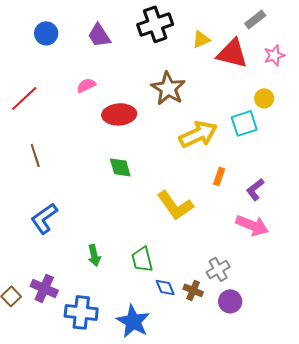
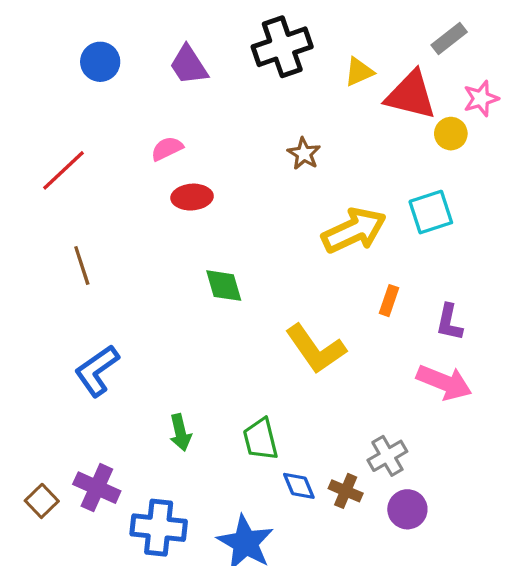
brown star: (168, 88) -> (304, 154), size x0.6
yellow circle: (264, 98) -> (451, 134), moved
red ellipse: (119, 114) -> (192, 197), moved, size x0.7
purple L-shape: (255, 189) -> (449, 322), turned -40

